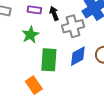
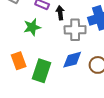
green rectangle: (49, 60) -> (42, 71), moved
orange rectangle: (34, 85) -> (19, 61), moved

